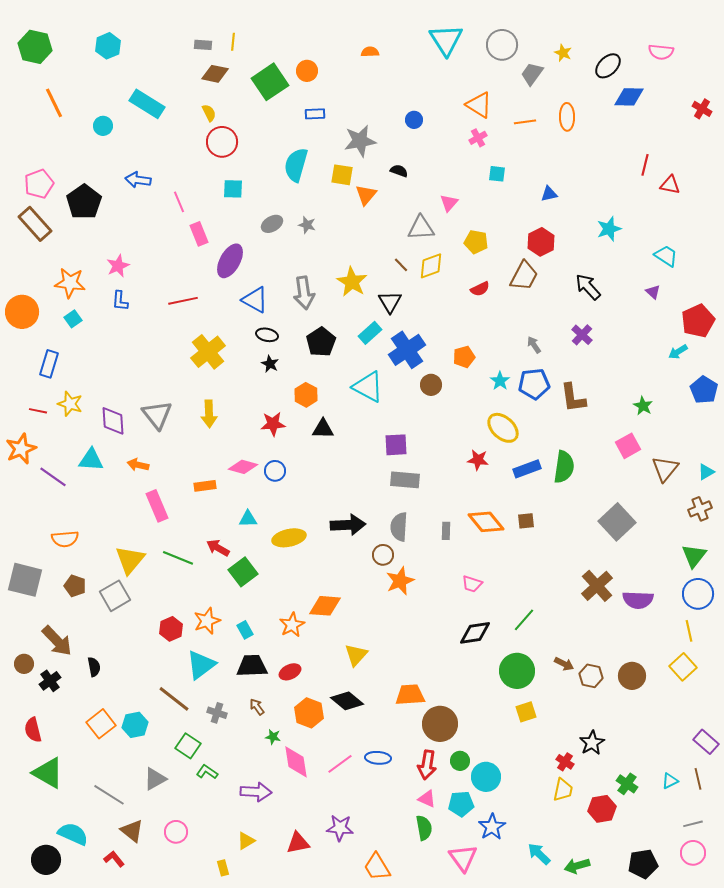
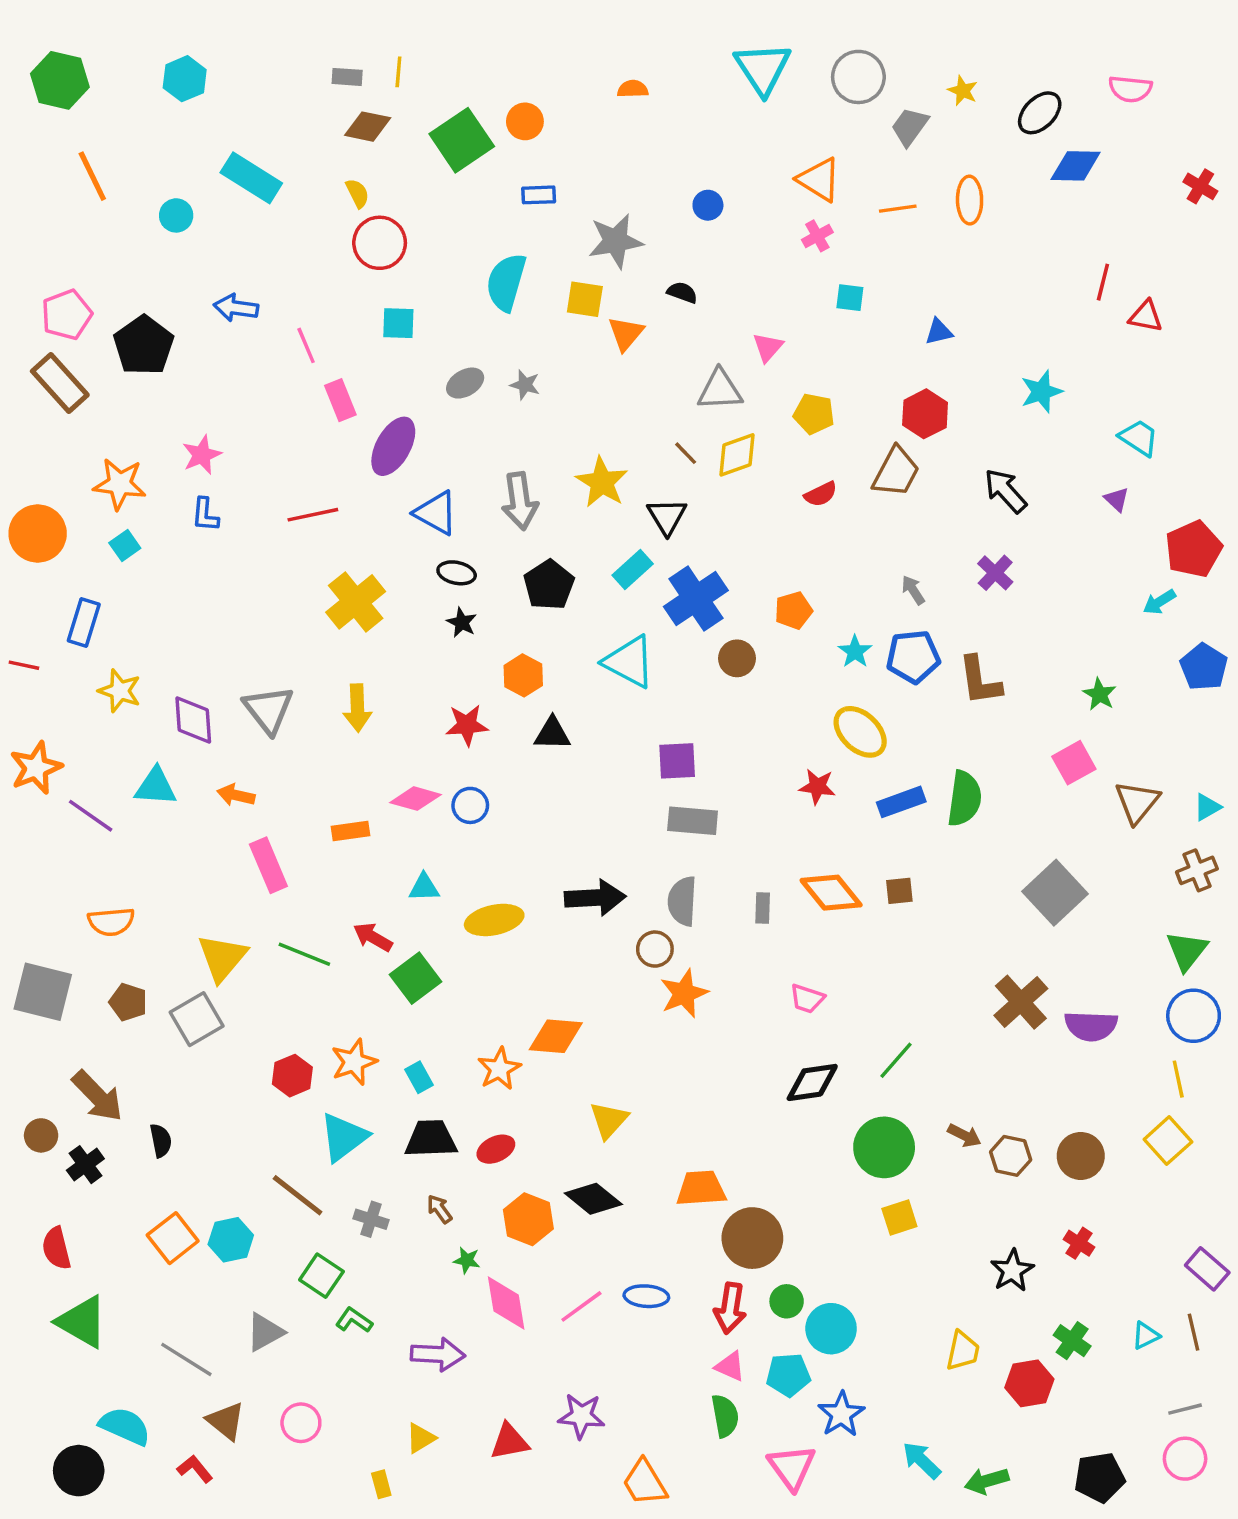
red line: (38, 411) -> (24, 665), moved
red cross: (565, 762) -> (1079, 1243), moved

